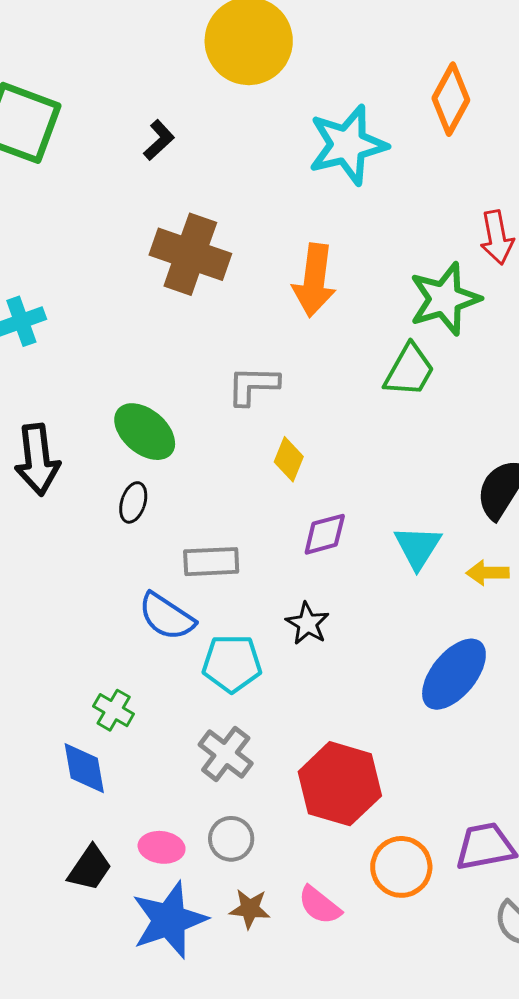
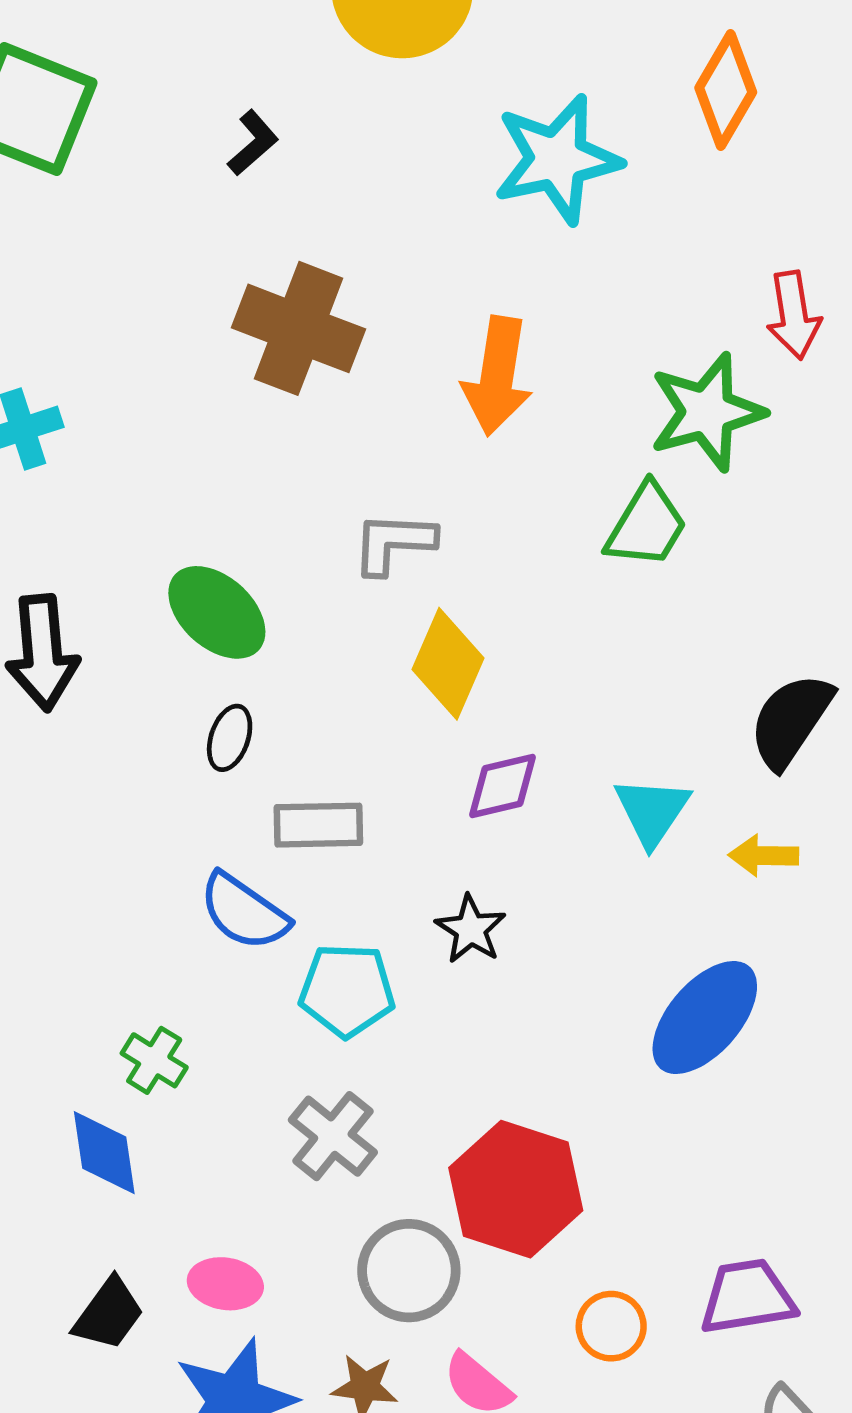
yellow diamond: (289, 459) -> (448, 664), size x1.5
black ellipse: (133, 502) -> (230, 738), moved
gray circle: (231, 839) -> (409, 1271), moved, size x1.4
orange circle: (401, 867) -> (611, 1326), size x0.7

